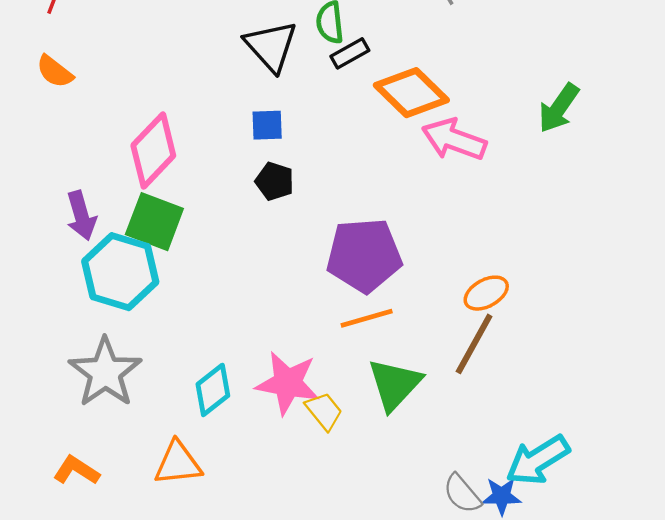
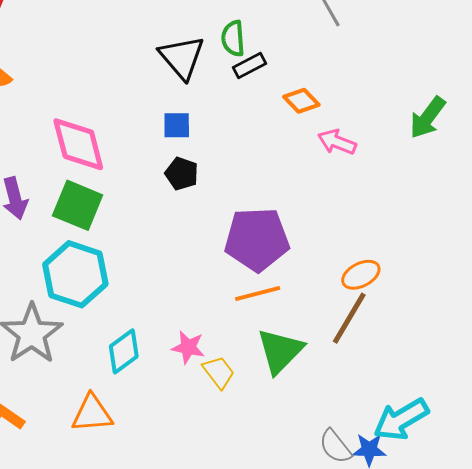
orange diamond: (411, 93) -> (301, 101), size x0.6
pink arrow: (454, 139) -> (337, 142), size x0.7
pink diamond: (153, 150) -> (78, 144), turned -60
cyan hexagon: (120, 272) -> (75, 274), moved
pink star: (288, 383) -> (188, 347), size x0.6

